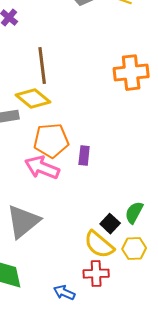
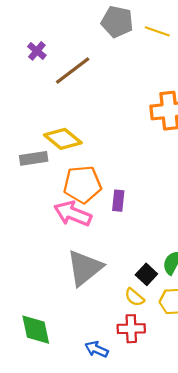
brown line: (42, 66) -> (73, 71), moved, turned 60
gray triangle: (23, 222) -> (85, 268), moved
yellow semicircle: (99, 245) -> (134, 297), size x0.6

